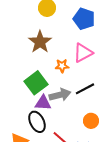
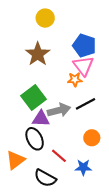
blue pentagon: (84, 19) -> (84, 46), moved
pink triangle: (83, 53) -> (83, 66), turned -40
orange star: (62, 66) -> (75, 79), moved

